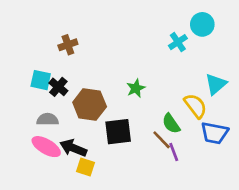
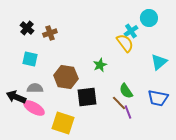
black cross: (58, 87) -> (27, 28), moved
yellow semicircle: (195, 106) -> (125, 43), moved
black arrow: (73, 148) -> (16, 97), moved
yellow square: (86, 167) -> (63, 123), size x1.6

